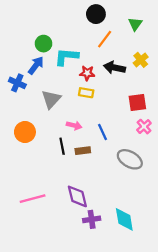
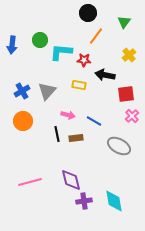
blue arrow: (36, 65) -> (12, 45), moved, turned 150
black arrow: (114, 68) -> (105, 75), moved
red star: (87, 73) -> (84, 60), moved
blue cross: (17, 83) -> (22, 91), moved, turned 35
blue line: (102, 132) -> (94, 121), turned -35

